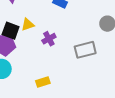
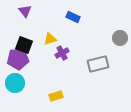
yellow triangle: (28, 25) -> (50, 39), moved

